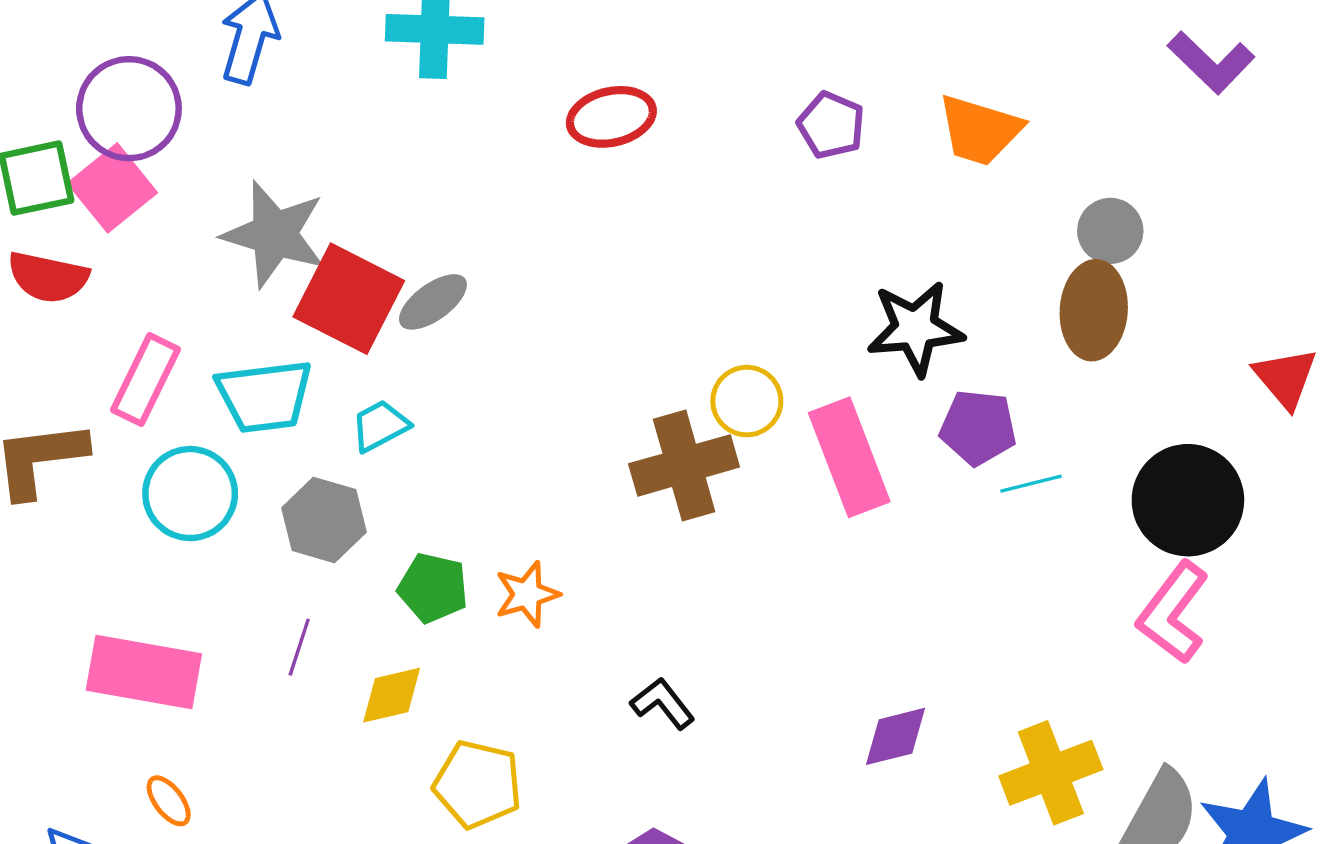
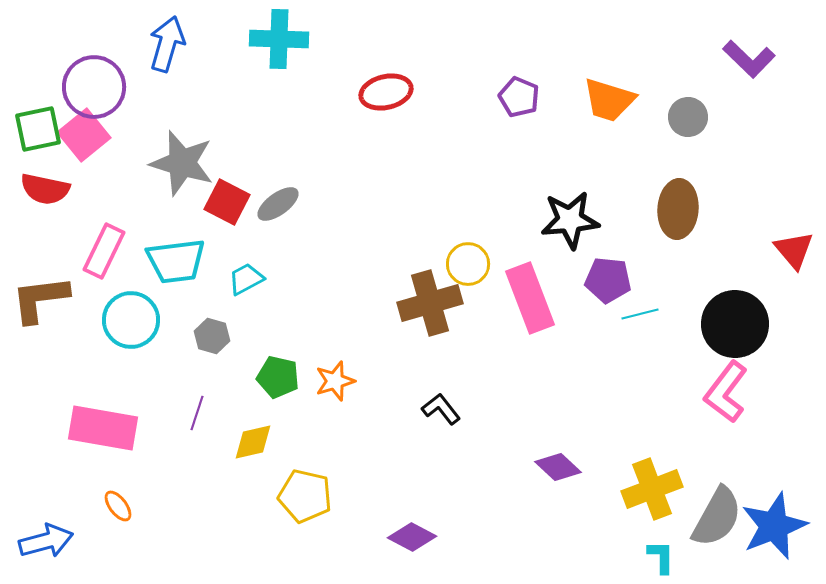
gray circle: (1110, 231) -> (688, 117), moved
red square: (349, 299) -> (227, 202), size x0.7
gray hexagon: (324, 520) -> (212, 336), size x0.7
black L-shape: (663, 703) -> (441, 409), moved
purple diamond: (896, 736) -> (558, 467), turned 57

